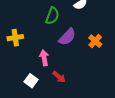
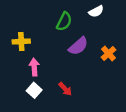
pink arrow: (44, 58) -> (34, 67), moved

